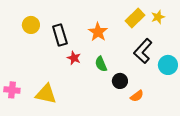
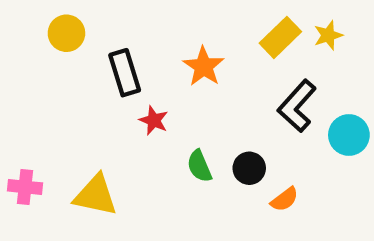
yellow circle: (31, 25) -> (66, 33), moved
green semicircle: (101, 64) -> (199, 166), moved

